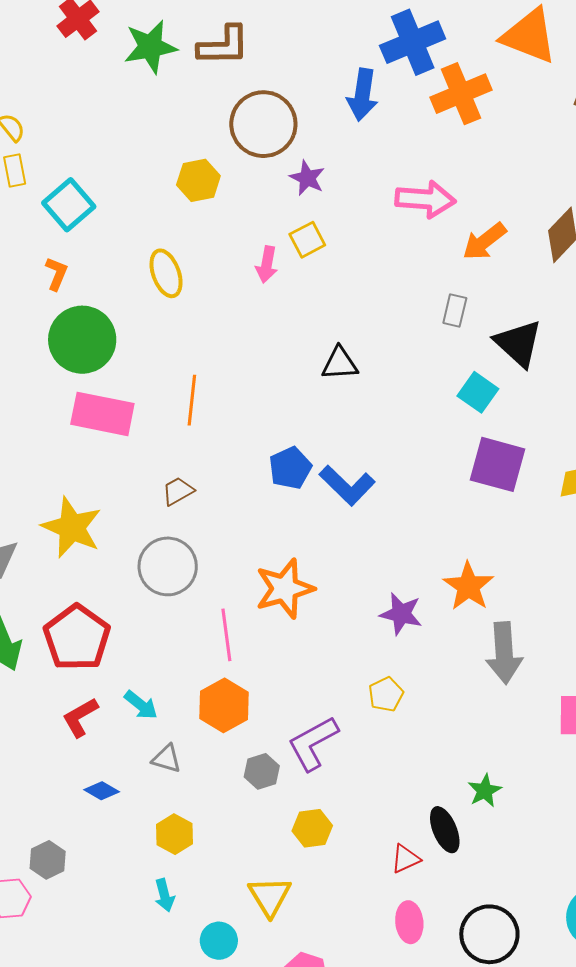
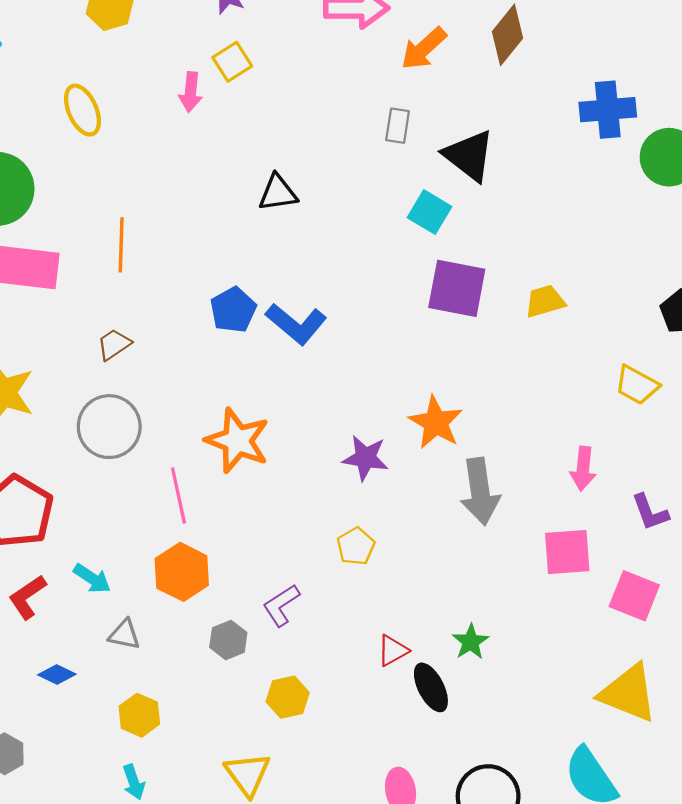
orange star: (285, 589) -> (237, 441), turned -30
purple L-shape: (313, 743) -> (281, 605), size x0.7
red triangle: (406, 859) -> (393, 650), moved

